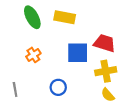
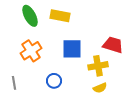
red trapezoid: (105, 43) -> (113, 45), moved
orange cross: (33, 55) -> (31, 51), size x1.5
yellow semicircle: (108, 95) -> (100, 88), turned -72

